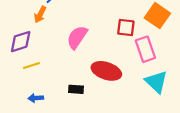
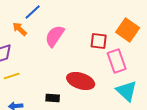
orange arrow: (40, 14) -> (20, 29), turned 105
pink semicircle: (77, 37) -> (55, 36), moved

